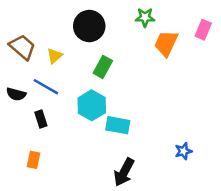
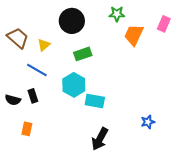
green rectangle: (103, 67) -> (83, 54), turned 42
black semicircle: (16, 94) -> (13, 100), moved

